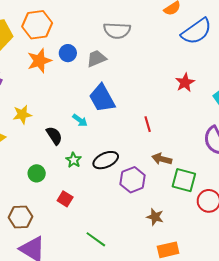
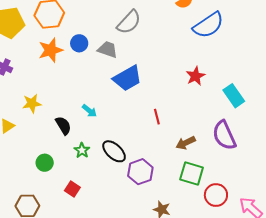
gray semicircle: (117, 31) -> (129, 22), turned -52
gray trapezoid: (96, 58) -> (108, 50), turned 40
blue trapezoid: (102, 98) -> (127, 78), moved, turned -92
brown arrow: (162, 159) -> (186, 143), moved, turned -42
black ellipse: (106, 160) -> (114, 151), turned 65

